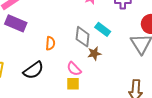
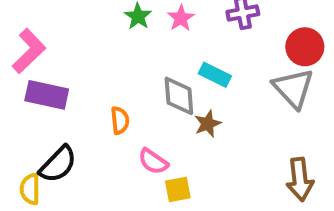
pink semicircle: (74, 69) -> (153, 161), moved
black semicircle: (33, 70) -> (58, 164), moved

